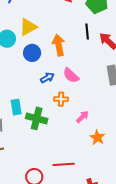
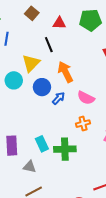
black line: (87, 31) -> (49, 45), moved
blue arrow: (47, 78) -> (59, 98), moved

